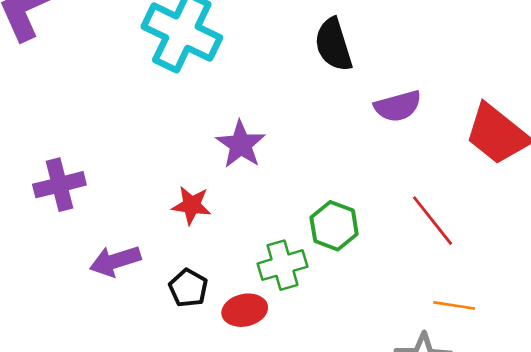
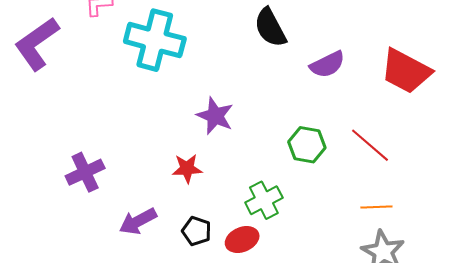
green hexagon: (334, 226) -> (307, 145), moved
orange line: (454, 305) -> (376, 207), moved

